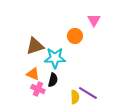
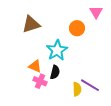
brown triangle: (35, 46) -> (31, 24), moved
cyan star: (55, 58) -> (57, 50), turned -30

